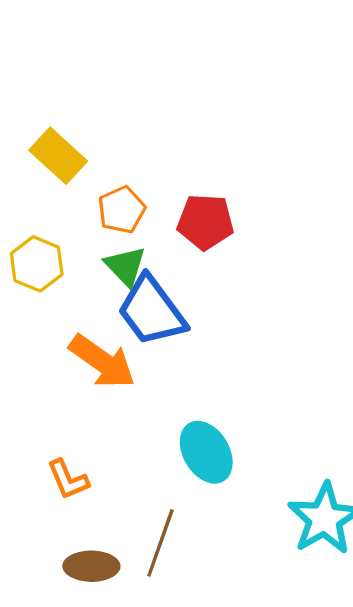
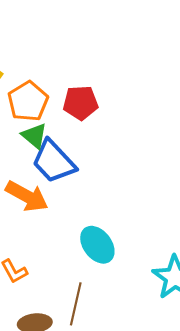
orange pentagon: (122, 210) -> (28, 101), size x1.4

